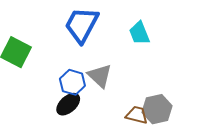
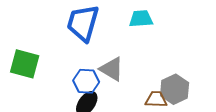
cyan trapezoid: (139, 33) -> (141, 19), turned 120

